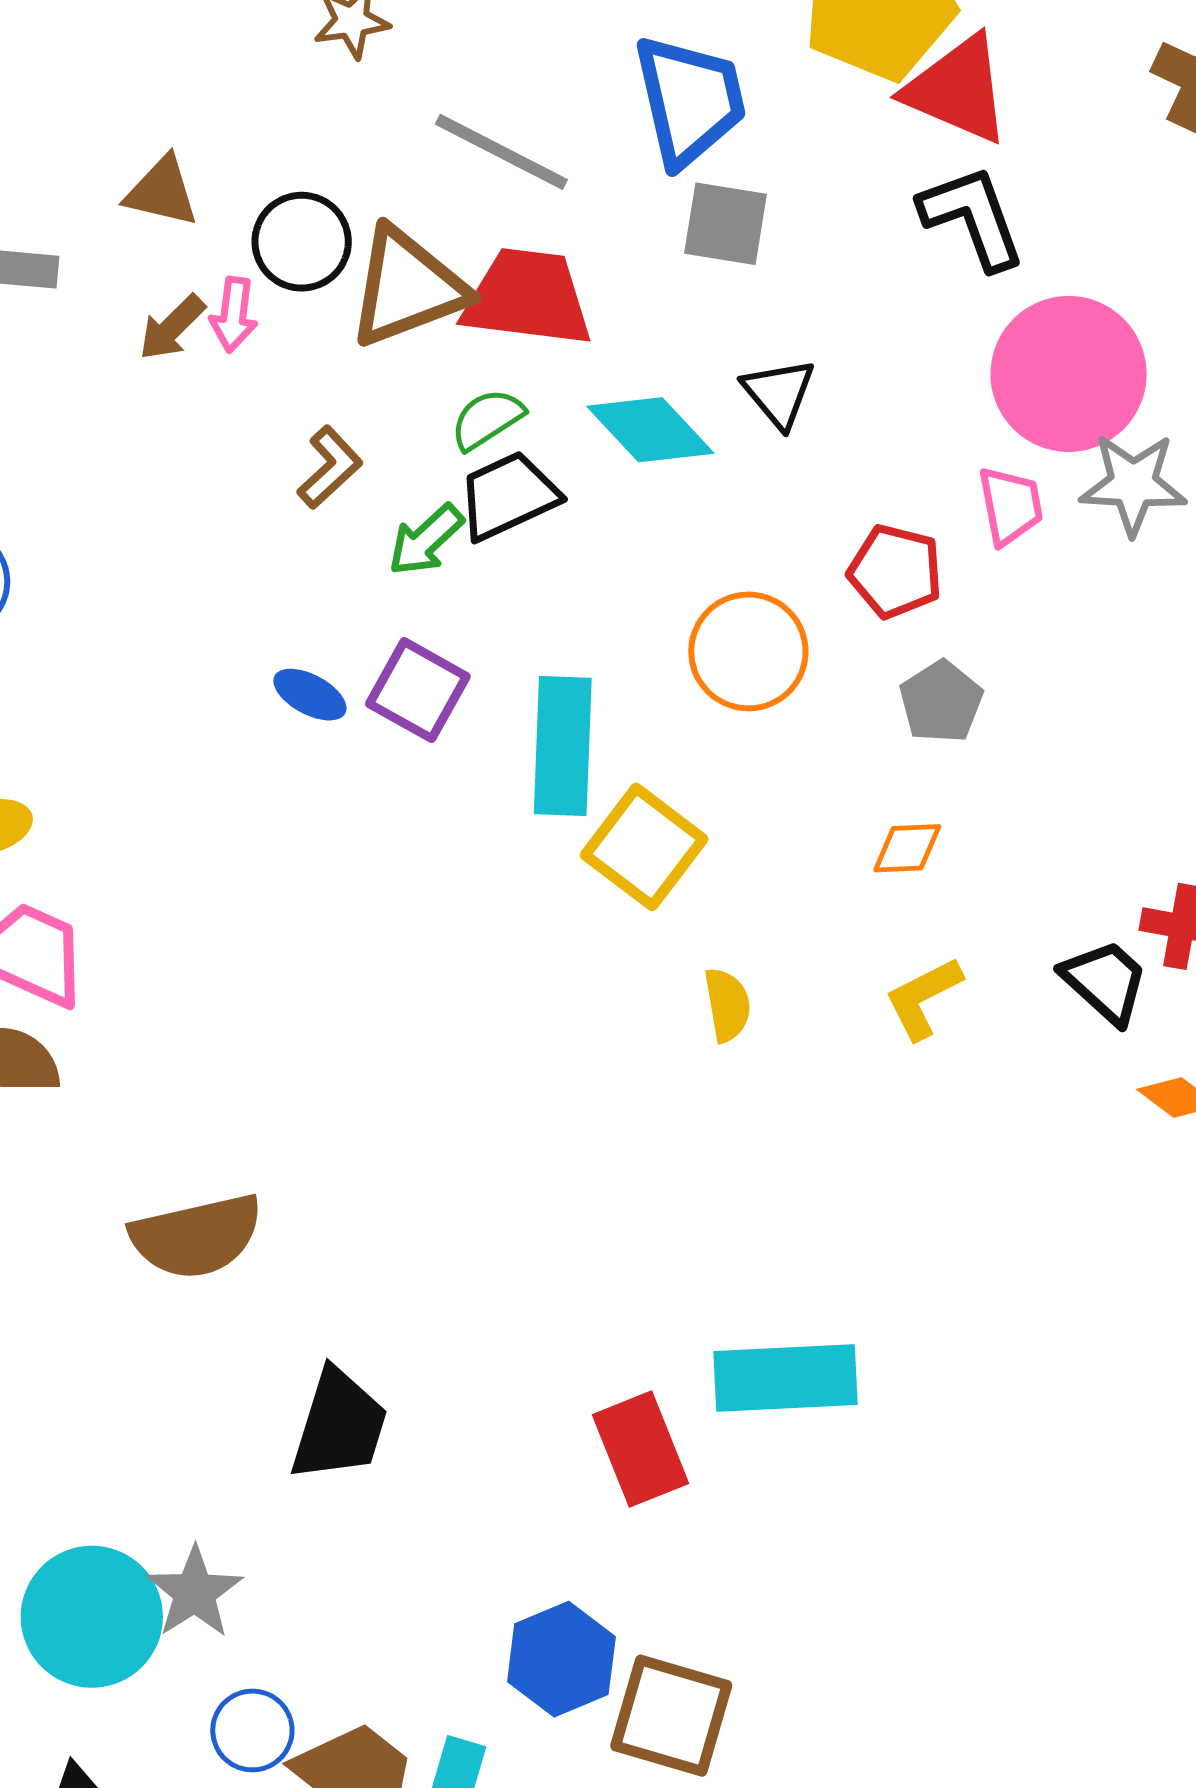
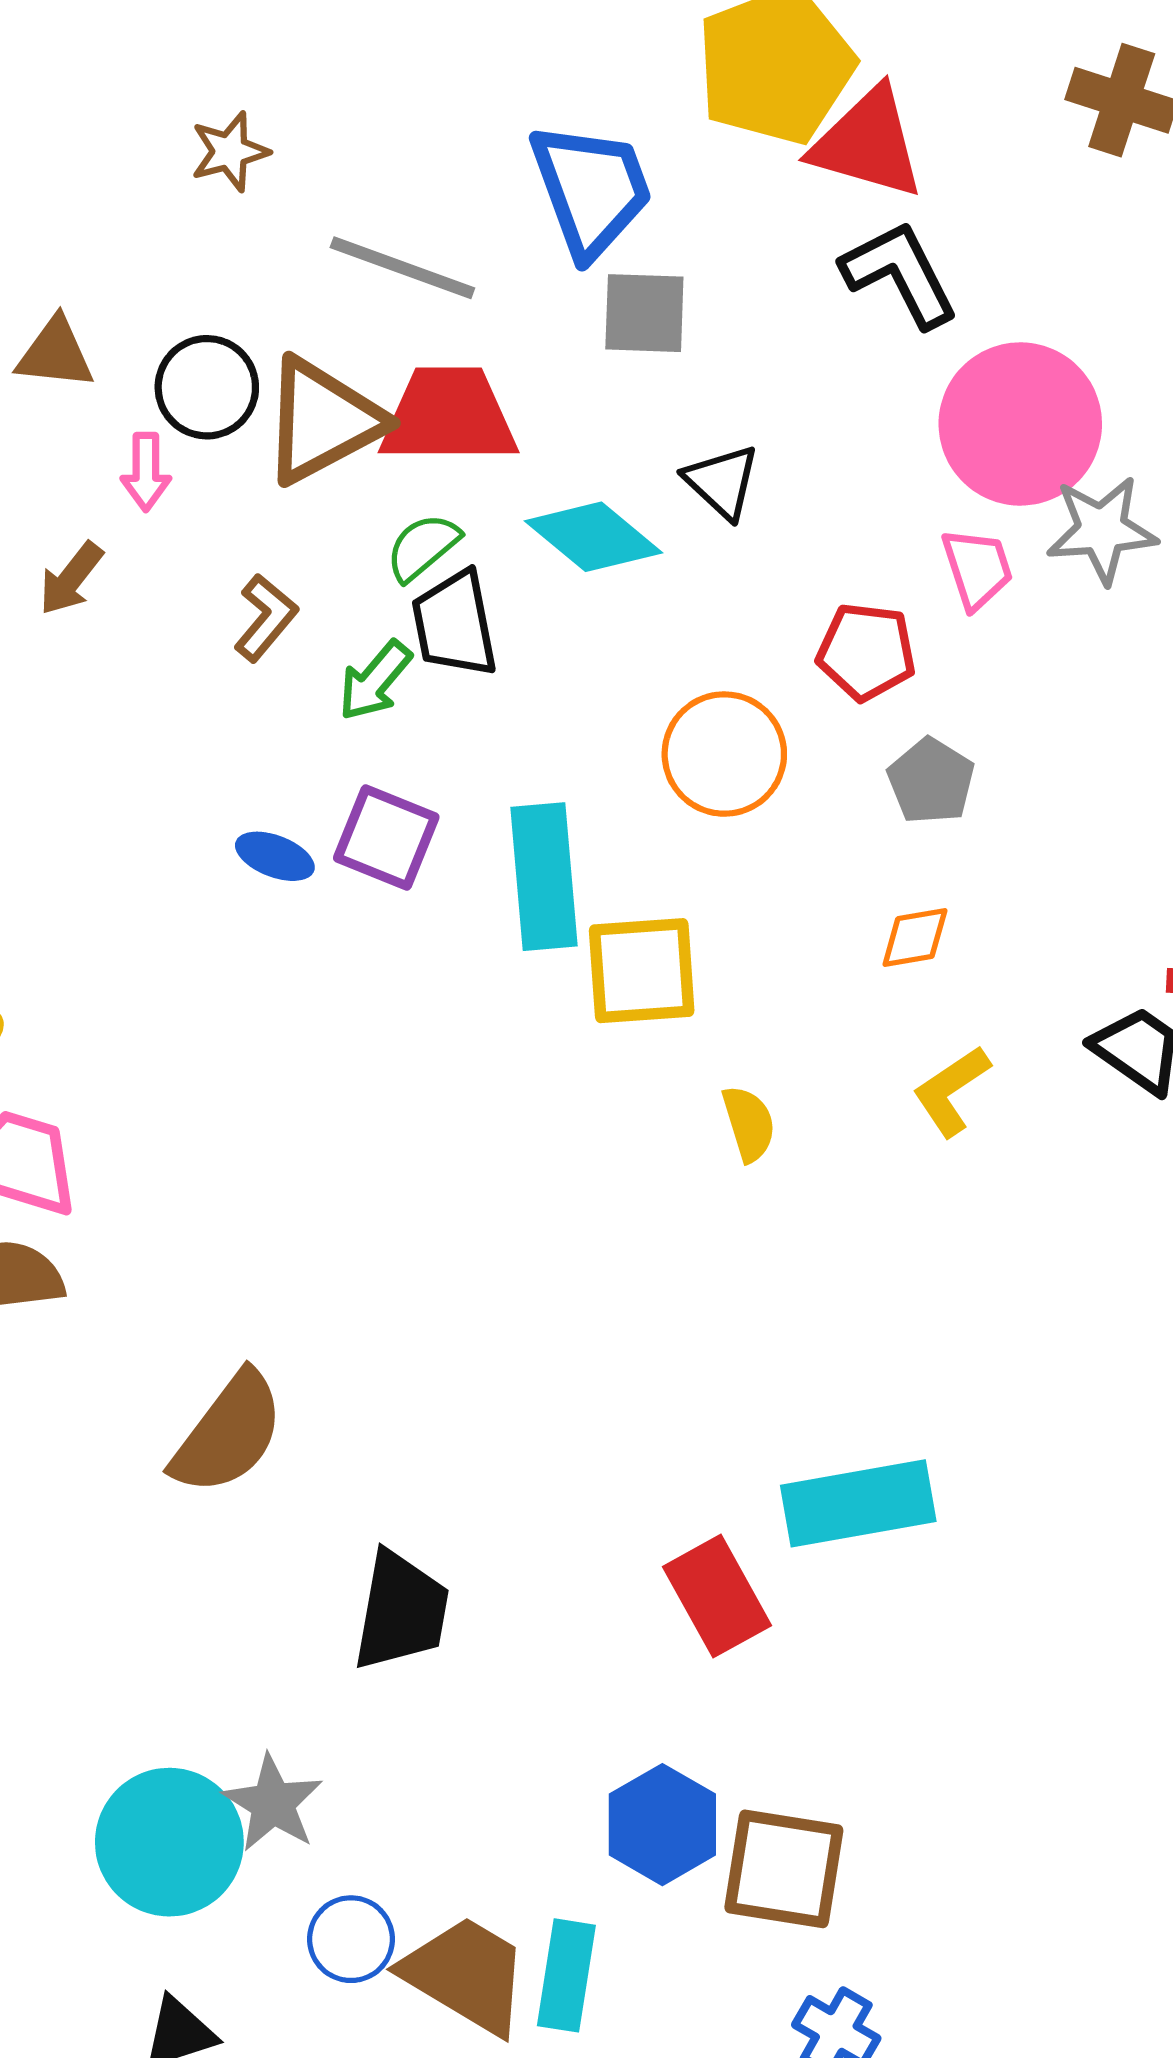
brown arrow: (172, 327) -> (71, 579), moved
black trapezoid: (508, 496) -> (455, 624), turned -69
yellow square: (644, 847) -> (642, 971), turned -34
brown semicircle: (197, 1236) -> (228, 1433), turned -33

